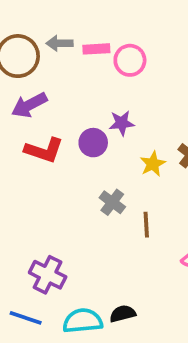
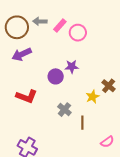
pink rectangle: (96, 49) -> (60, 25), turned -48
red L-shape: (44, 150) -> (26, 96), moved
yellow star: (153, 164) -> (92, 97), moved

